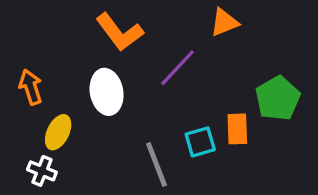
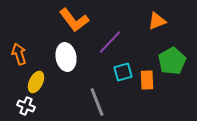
orange triangle: (224, 22) -> (157, 21), moved
cyan square: (200, 142) -> (123, 72), moved

